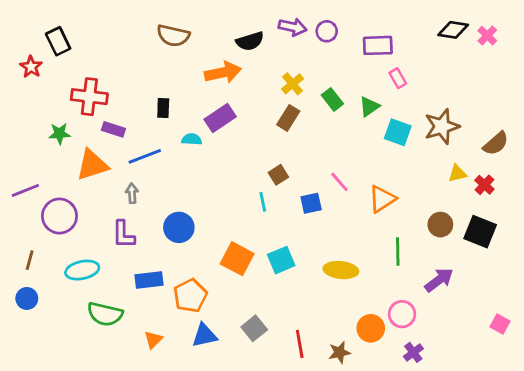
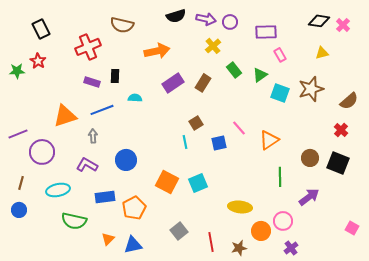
black semicircle: (250, 41) -> (176, 16), moved
red star: (31, 67) -> (38, 61), moved
yellow cross: (293, 84) -> (213, 46), moved
red cross: (89, 97) -> (88, 47), moved, turned -30
purple rectangle: (220, 118) -> (173, 83), moved
purple rectangle: (113, 129) -> (92, 82), moved
green star: (59, 134) -> (17, 71), moved
yellow triangle: (457, 173) -> (322, 53), moved
purple L-shape: (123, 235) -> (87, 165), turned 120
yellow ellipse: (341, 270) -> (240, 207), moved
blue triangle: (204, 335) -> (133, 245), moved

